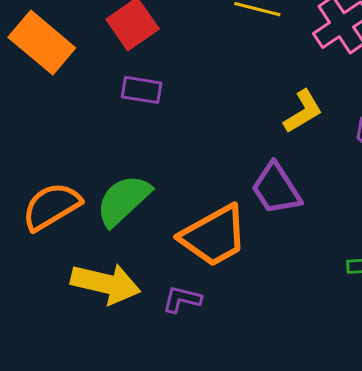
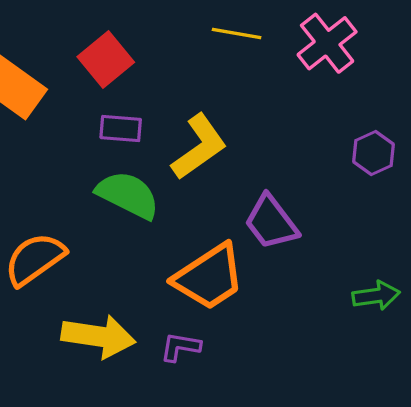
yellow L-shape: (303, 111) -> (199, 147), moved, size x1.4
green semicircle: (123, 200) -> (128, 195), moved, turned 74

